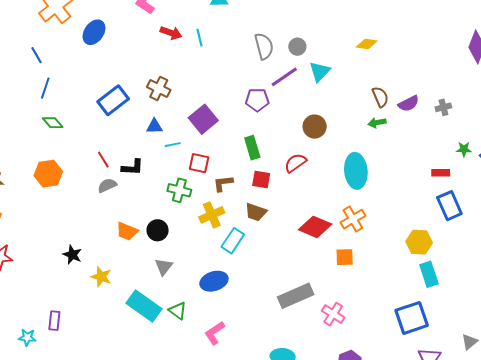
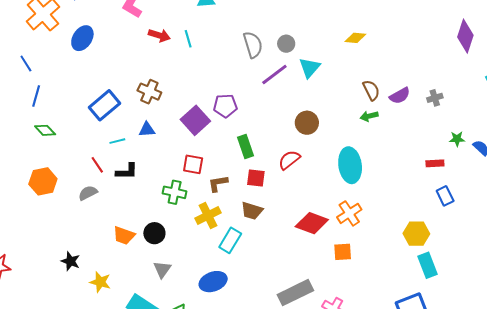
purple pentagon: (257, 100) -> (225, 106), moved
cyan line: (173, 145) -> (117, 141), moved
gray semicircle: (107, 185) -> (88, 193), moved
blue rectangle: (449, 206) -> (445, 196), size x0.7

